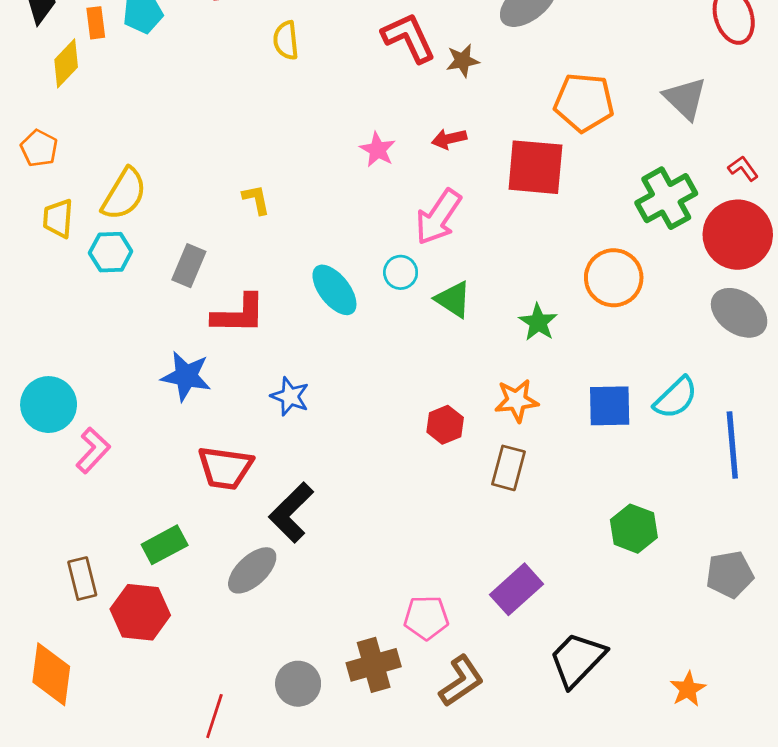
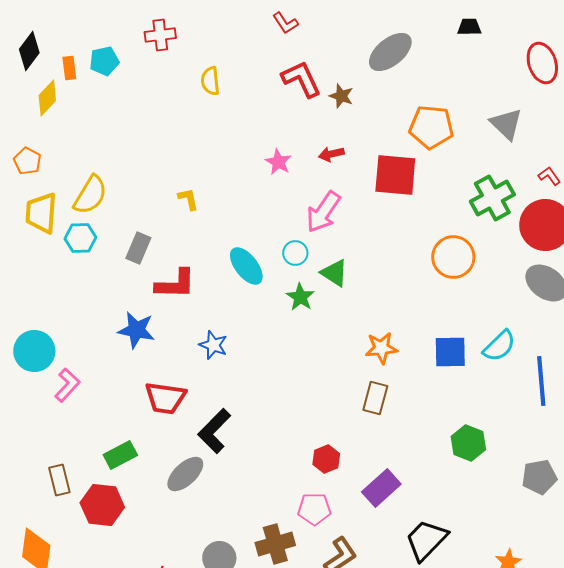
brown star: (463, 61) -> (341, 96), turned 30
yellow trapezoid: (58, 218) -> (41, 213), size x1.4
green star: (538, 322) -> (300, 297), moved
red hexagon: (445, 425) -> (326, 459), moved

